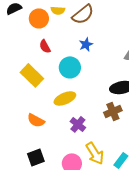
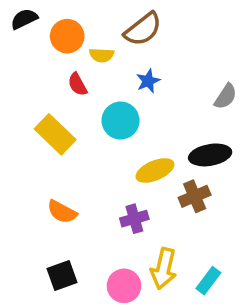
yellow semicircle: (58, 10) -> (102, 55), moved
yellow ellipse: (65, 98) -> (155, 170), moved
purple cross: (78, 124) -> (134, 219), turned 35
yellow arrow: (95, 153) -> (164, 269), turned 45

